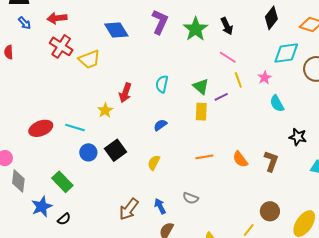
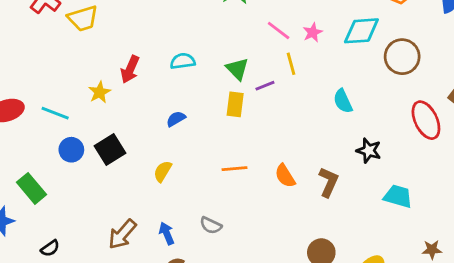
pink star: (265, 78) -> (313, 32), moved
cyan semicircle: (162, 84) -> (183, 61), turned 66
black semicircle: (64, 219) -> (50, 248), moved

